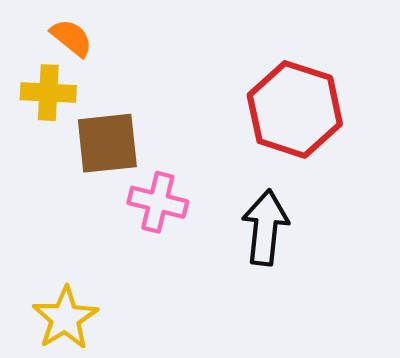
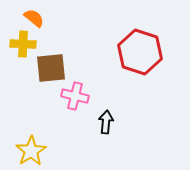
black arrow: (265, 227) -> (106, 122), moved, size x0.7

